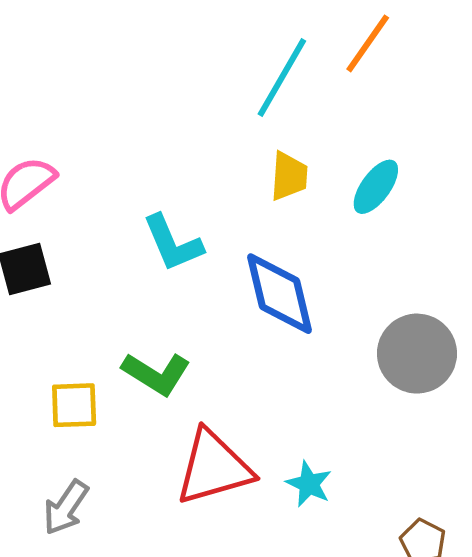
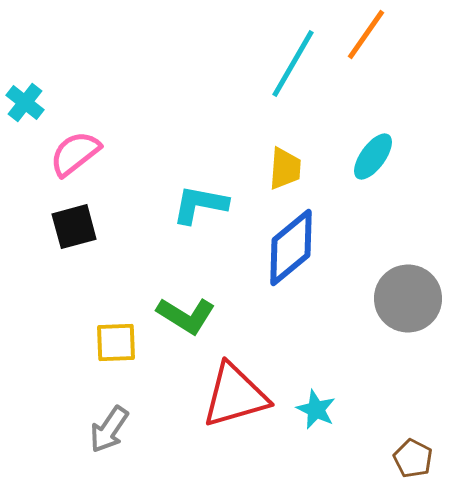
yellow trapezoid: (289, 176) -> (285, 168), moved
cyan L-shape: (173, 243) -> (200, 204), turned 124
blue diamond: (280, 294) -> (291, 248), turned 64

